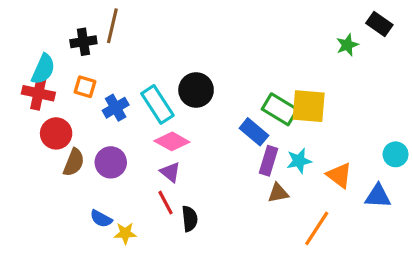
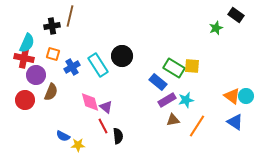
yellow square: (309, 106) -> (192, 66), size x0.7
red circle: (56, 133) -> (25, 100), moved
pink diamond: (172, 141) -> (90, 102), moved, turned 45
purple rectangle: (268, 161) -> (167, 100), turned 42
brown semicircle: (74, 162) -> (51, 92), moved
purple circle: (111, 162) -> (36, 75), moved
orange triangle: (339, 175) -> (232, 96), moved
blue triangle: (378, 196) -> (235, 122), turned 30
orange line: (317, 228) -> (197, 126), moved

